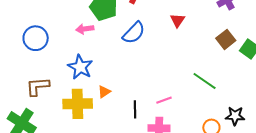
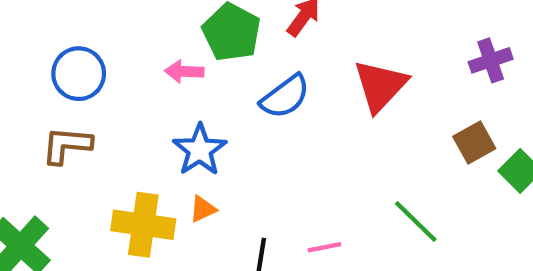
red triangle: (177, 20) -> (380, 86), size x1.8
blue star: (80, 67) -> (200, 150), moved
brown L-shape: (38, 86) -> (67, 145), moved

